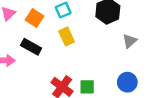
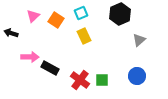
black rectangle: (31, 47) -> (50, 68), moved

